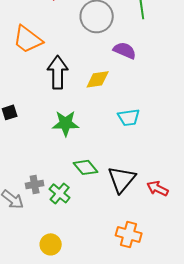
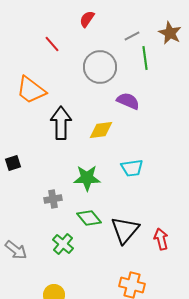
green star: (66, 123) -> (87, 178), moved
gray cross: (35, 184) -> (53, 199), moved
red arrow: (158, 188) -> (161, 239), turned 50

